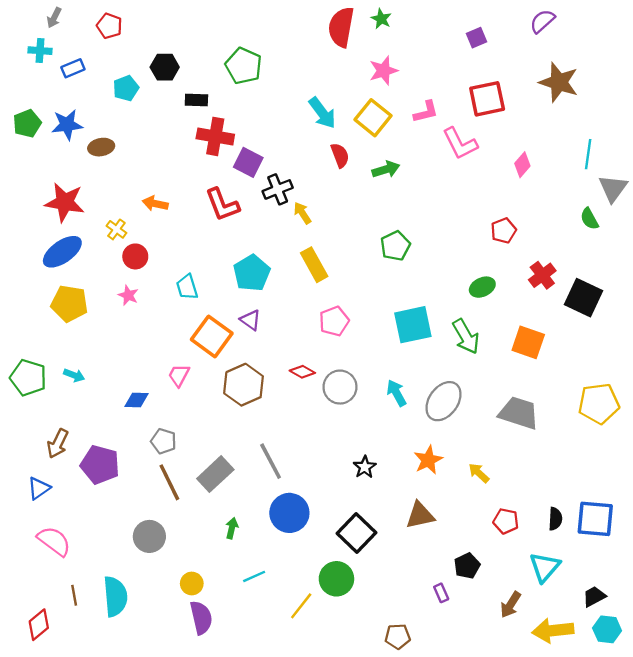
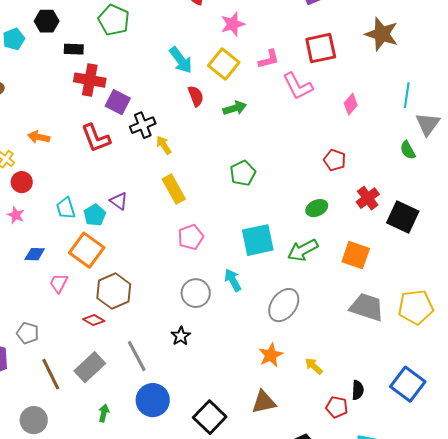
red pentagon: (504, 231) -> (335, 160), turned -30
cyan pentagon: (252, 273) -> (95, 215), moved, size x0.7
purple triangle: (251, 320) -> (119, 201), moved
green arrow: (466, 336) -> (303, 250), turned 92
red diamond: (302, 372) -> (94, 320), moved
cyan arrow: (396, 393) -> (233, 280), moved
blue diamond: (136, 400) -> (35, 254), moved
gray trapezoid: (519, 413) -> (367, 307), moved
gray pentagon: (164, 441) -> (28, 333), moved
black star: (365, 467) -> (181, 336), moved
black semicircle: (555, 519) -> (358, 390), moved
blue square: (595, 519) -> (408, 384), moved, turned 32

